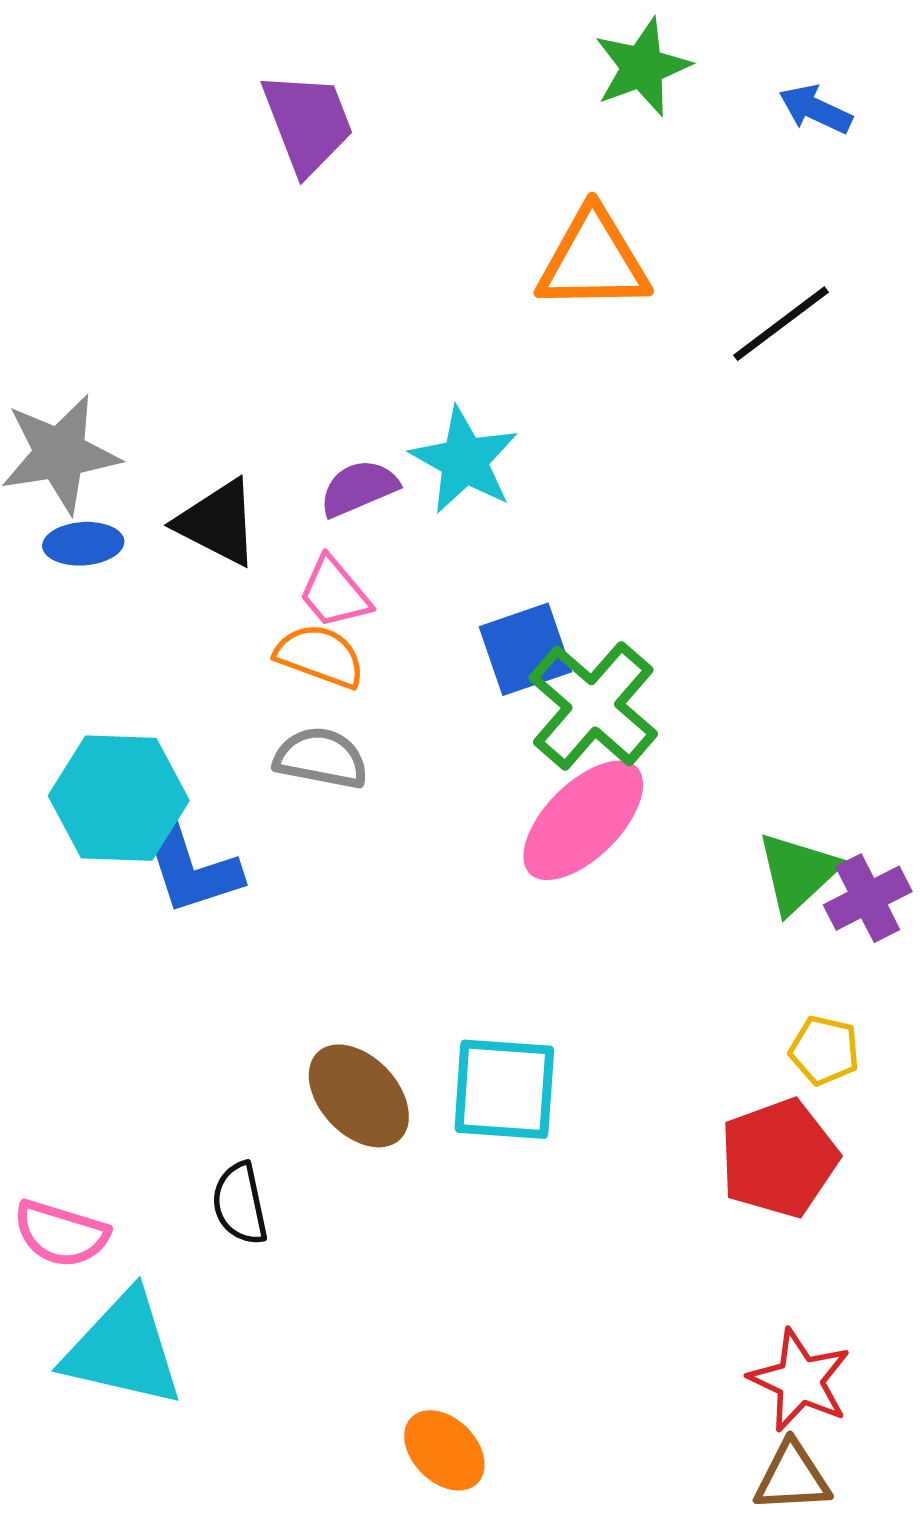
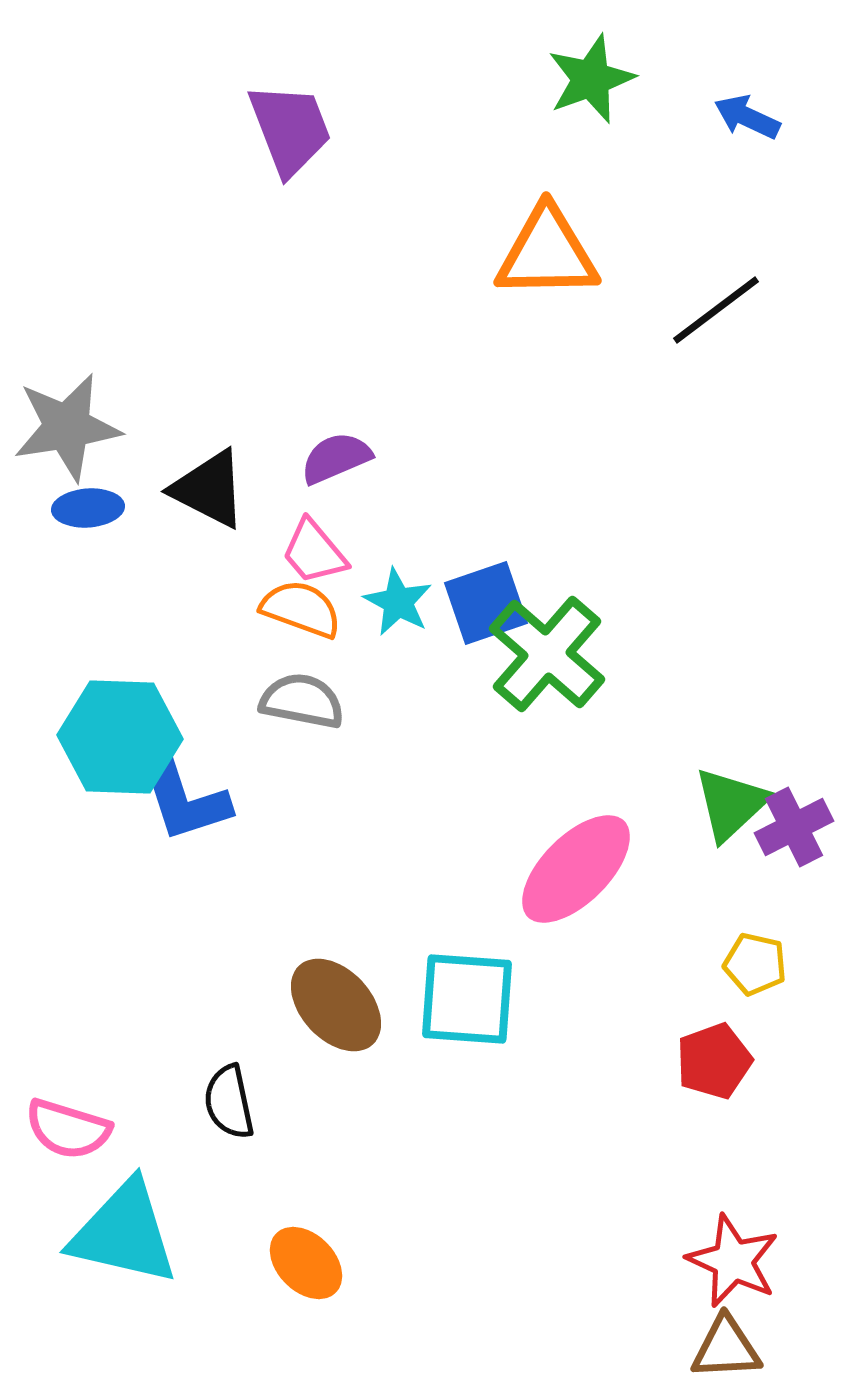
cyan star: (464, 460) -> (398, 602), moved, size x0.7
pink ellipse: (583, 820) -> (576, 869), moved
red pentagon: (779, 1158) -> (714, 1061), size x0.7
orange ellipse: (444, 1450) -> (306, 1263), moved

